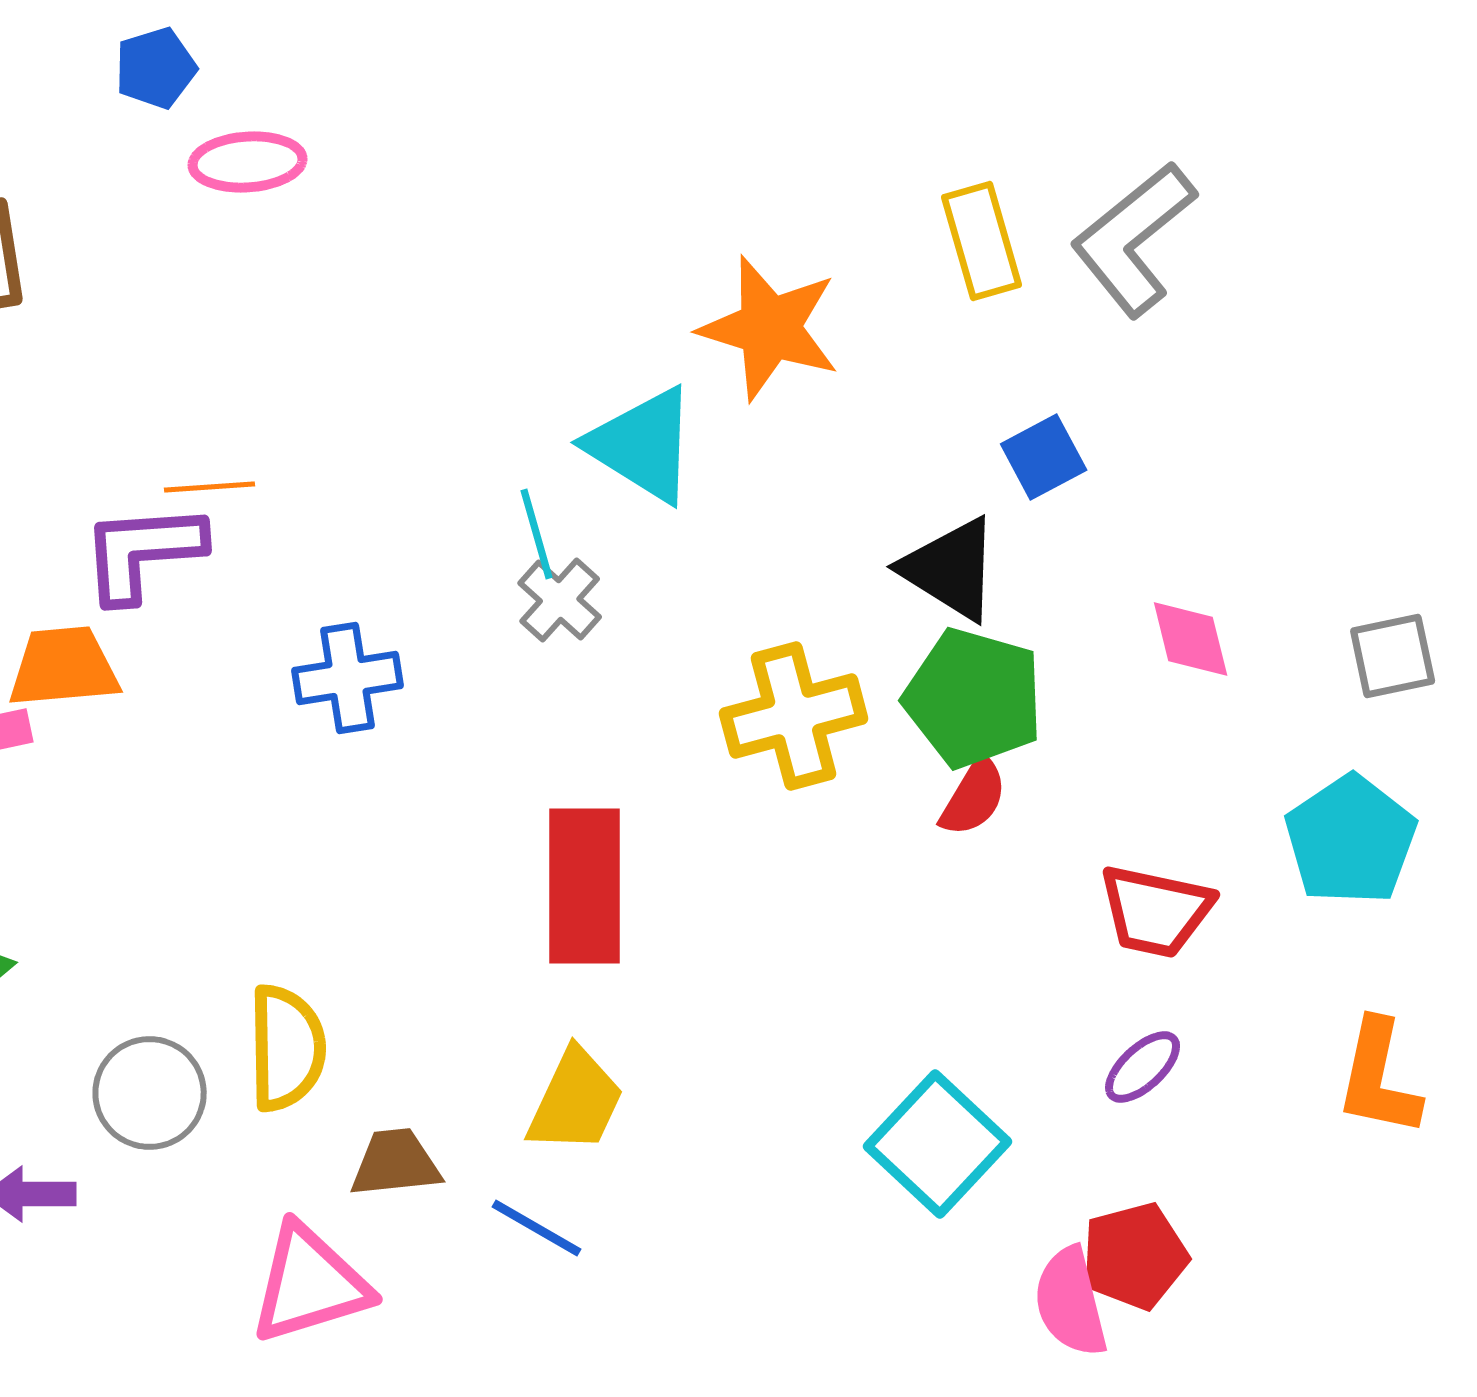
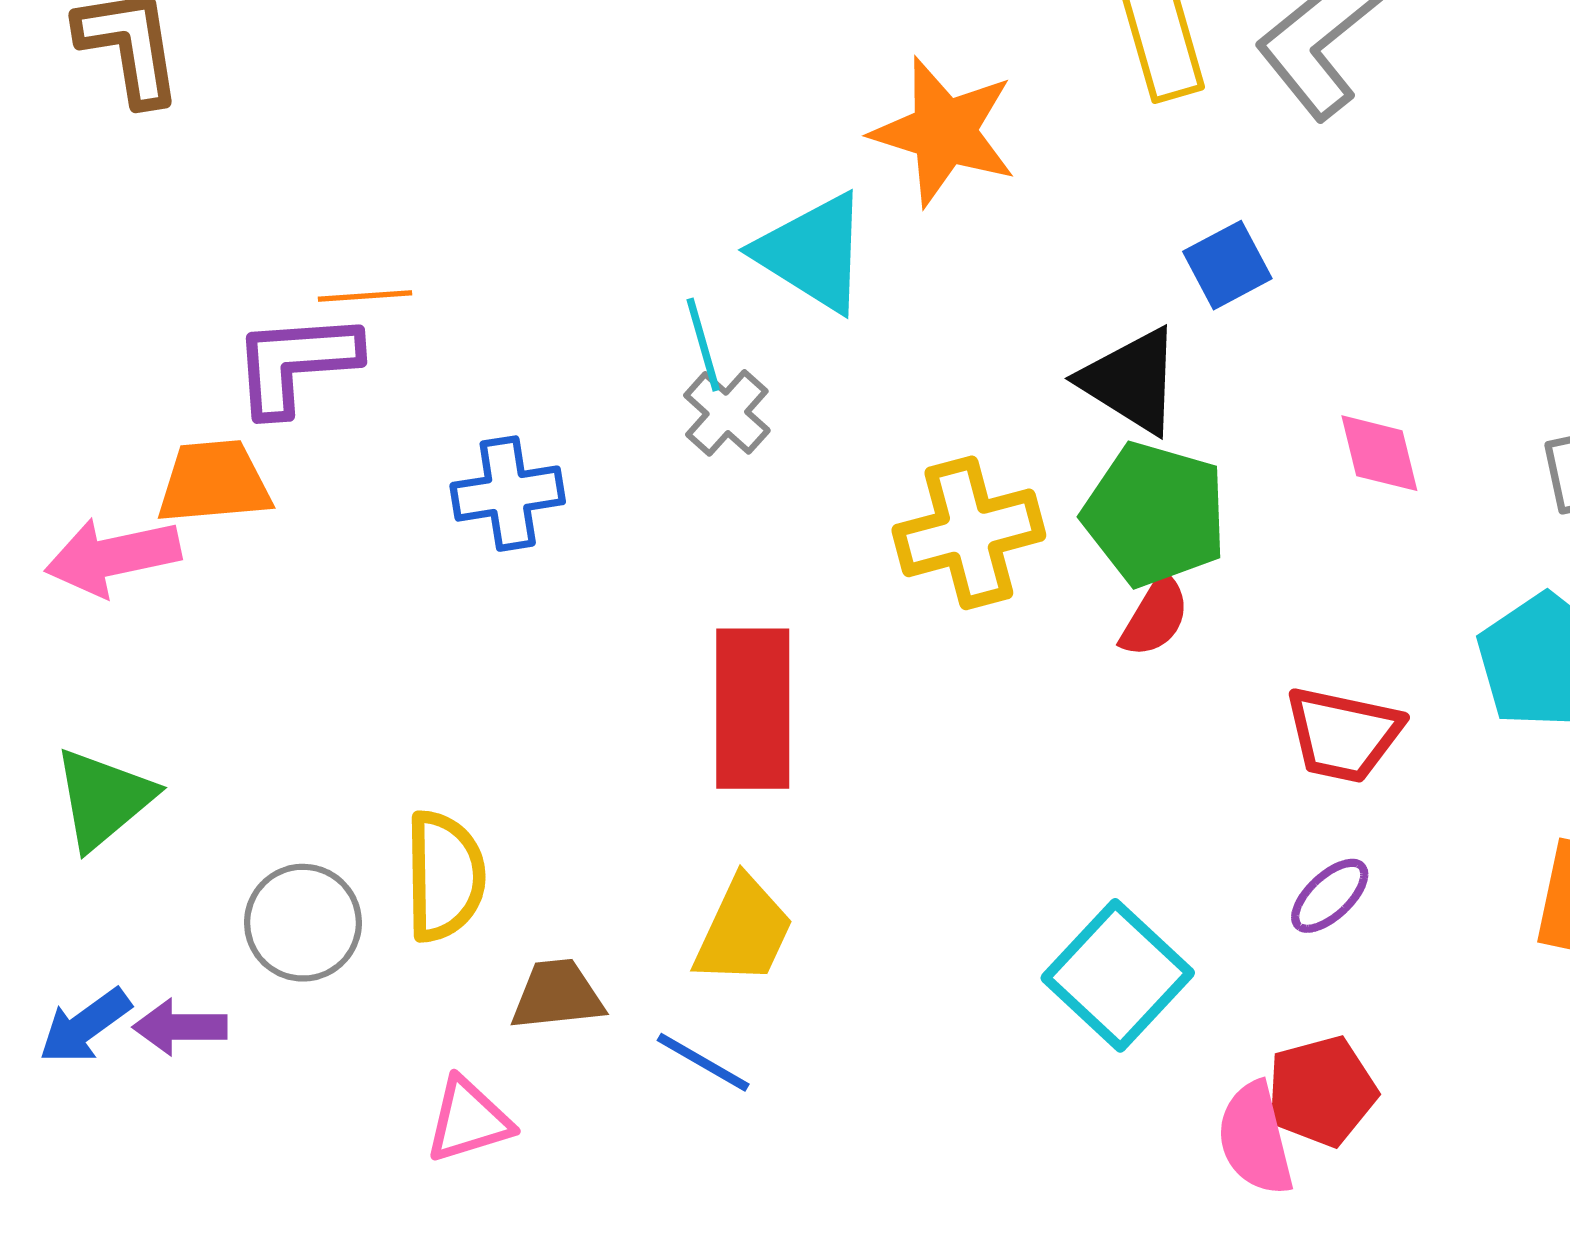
pink triangle: (310, 1284) -> (468, 1120), size x0.7

